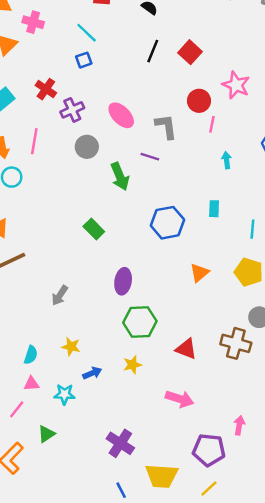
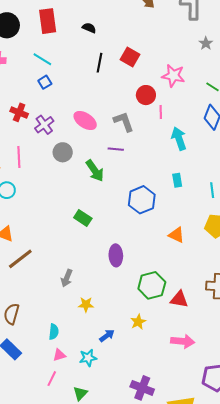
cyan arrow: (227, 160) -> (179, 139), size x1.6
orange triangle: (199, 273) -> (176, 235), turned -42
green hexagon: (140, 322) -> (152, 285), moved
yellow star: (71, 347) -> (86, 305), moved

